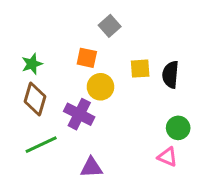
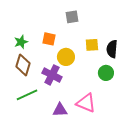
gray square: (110, 26) -> (72, 17), turned 32
orange square: (87, 58) -> (49, 39), moved
green circle: (178, 128) -> (106, 73), moved
pink triangle: (167, 157) -> (86, 103), moved, size x1.5

